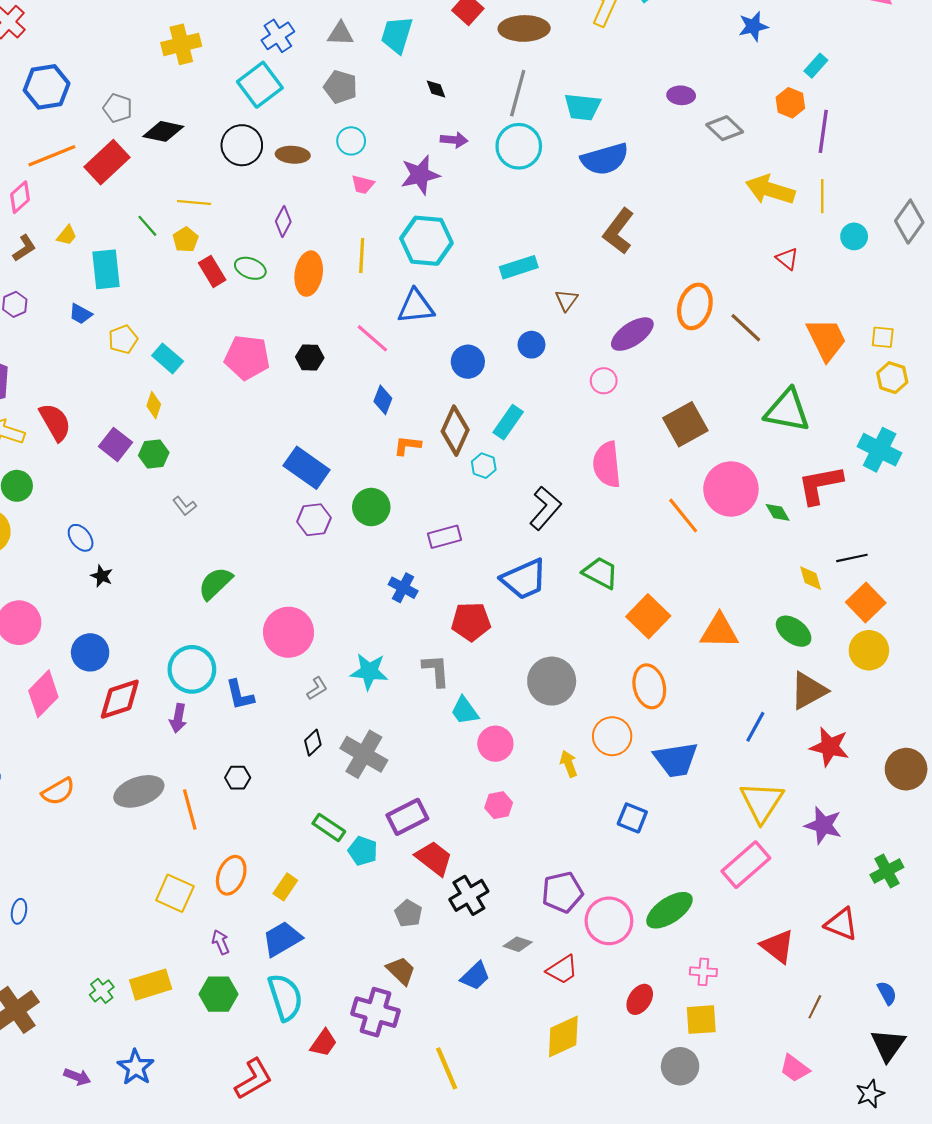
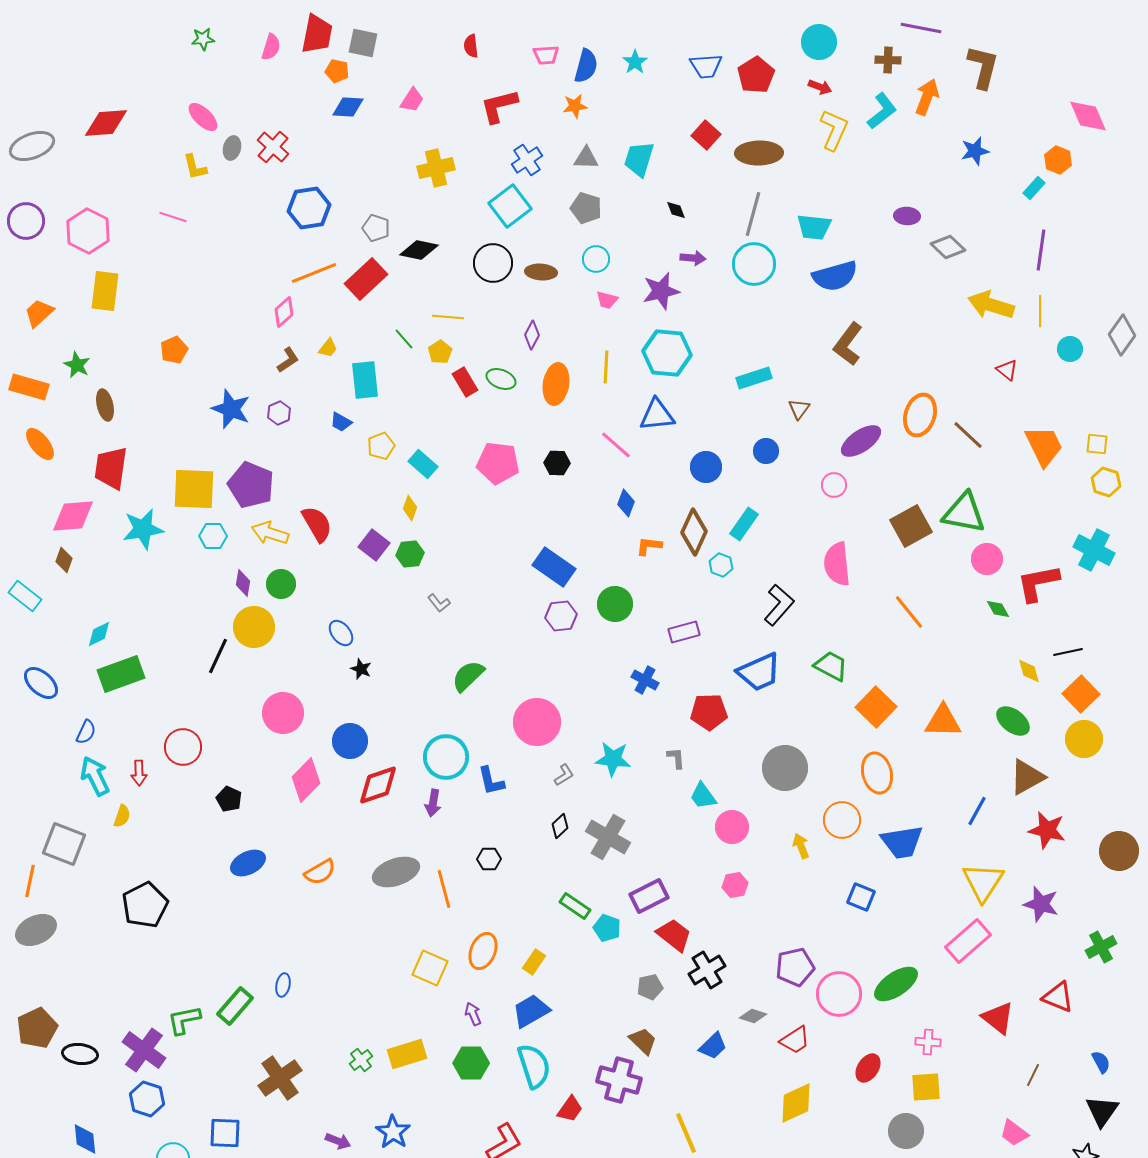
orange hexagon: (790, 103) -> (1058, 160), moved
green triangle: (787, 410) -> (964, 513), moved
pink circle: (731, 489) -> (987, 559), moved, size x0.6
gray L-shape: (436, 670) -> (676, 758), size x0.7
gray pentagon: (408, 913) -> (650, 987), turned 30

